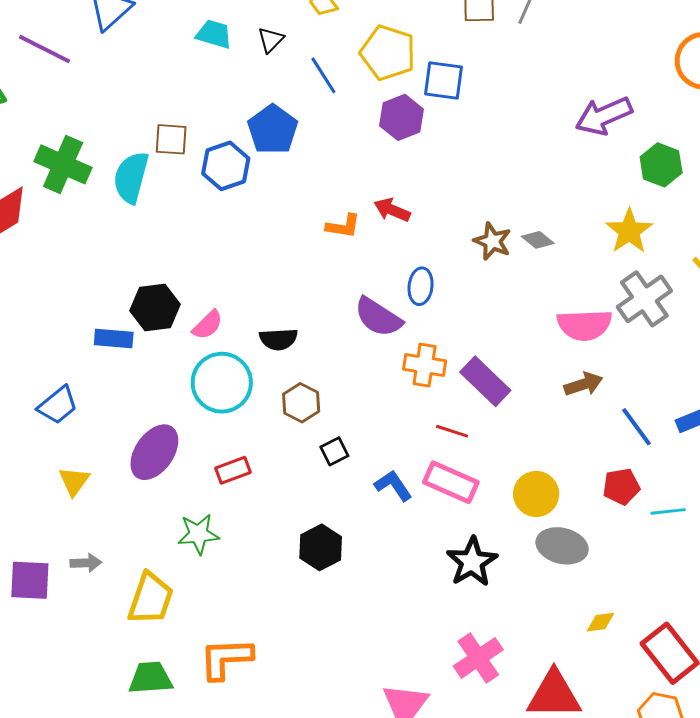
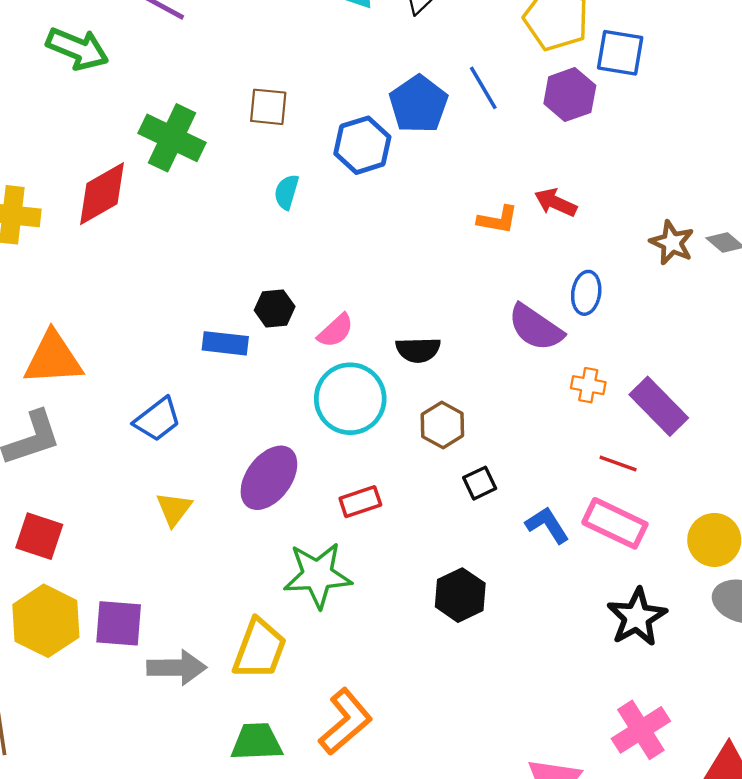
blue line: (323, 75) -> (483, 88), moved
brown square: (171, 139) -> (268, 107), moved
cyan semicircle: (131, 177) -> (287, 192), moved, size x0.6
black hexagon: (155, 308) -> (275, 308), size x0.7
orange cross: (425, 365) -> (588, 385), size x0.7
green star: (198, 534) -> (318, 575), size x1.4
gray arrow: (86, 563) -> (177, 668), moved, size x1.6
orange L-shape: (226, 658) -> (346, 722), turned 140

